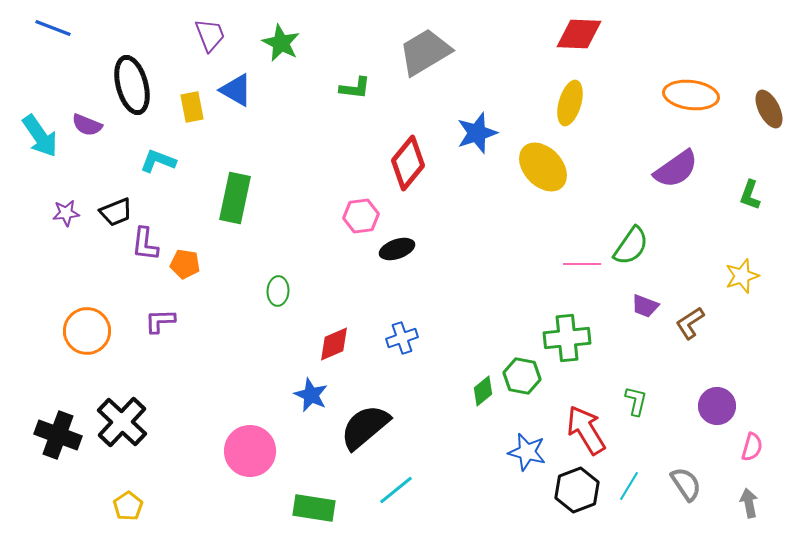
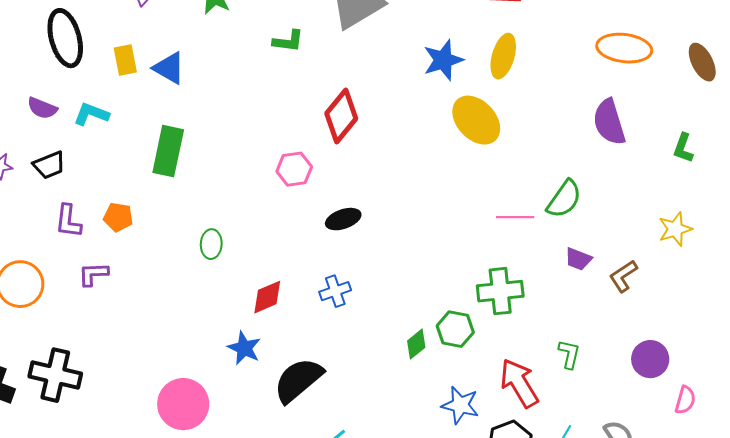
blue triangle: (236, 90) -> (169, 68), moved
purple semicircle: (87, 125) -> (42, 108), moved
blue star: (477, 133) -> (443, 60), moved
purple semicircle: (676, 169) -> (609, 122), turned 108
purple L-shape: (145, 244) -> (68, 221), moved
black ellipse: (397, 249) -> (343, 219), moved
black cross: (122, 422) -> (55, 375), turned -30

